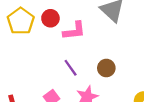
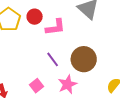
brown circle: (106, 68) -> (84, 59), size x1.6

